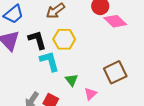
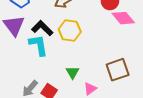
black L-shape: (37, 40) -> (42, 28), turned -35
cyan L-shape: (49, 61) -> (38, 45), moved

